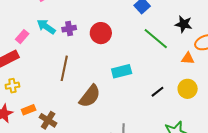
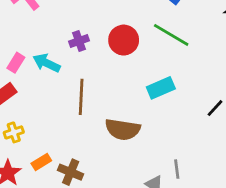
cyan arrow: (46, 27) -> (47, 63), moved
green line: (156, 39) -> (171, 35), moved
brown semicircle: (90, 96) -> (123, 129), turned 70

